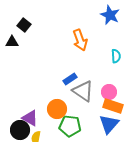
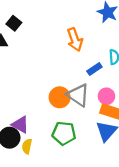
blue rectangle: (70, 79) -> (94, 69), moved
orange circle: (57, 109) -> (60, 97), moved

